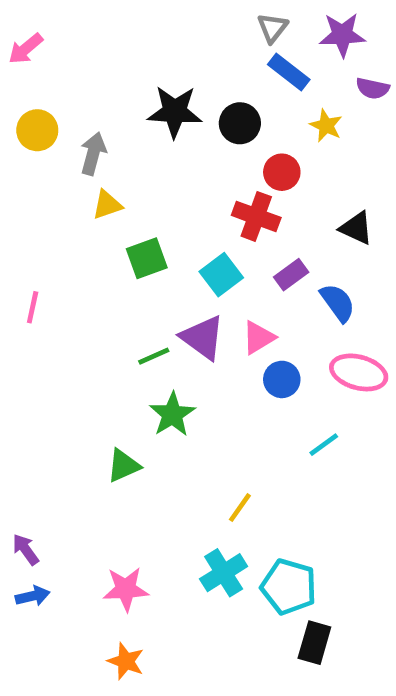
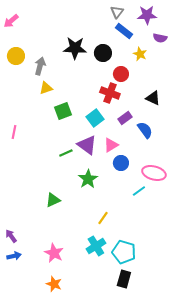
pink ellipse: (359, 372) -> (154, 173), moved
green star: (172, 414) -> (88, 179), moved
pink star: (126, 589) -> (54, 253), turned 30
black rectangle: (314, 643) -> (124, 279), moved

